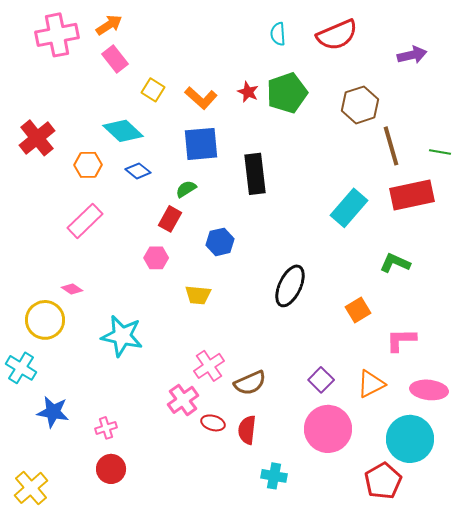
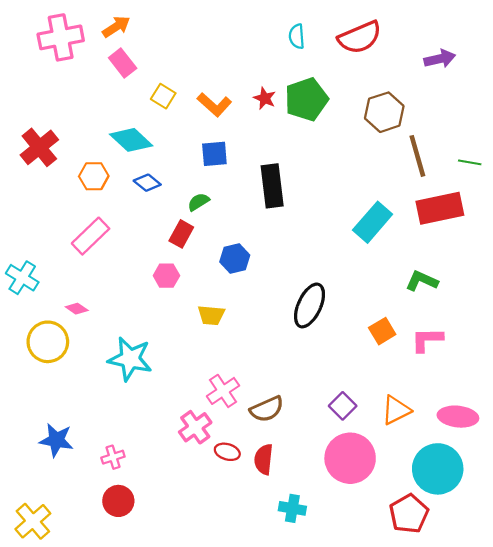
blue square: (201, 144) -> (214, 154), size x0.7
pink L-shape: (401, 340) -> (427, 340), moved
cyan cross: (21, 368) -> (22, 278), moved

